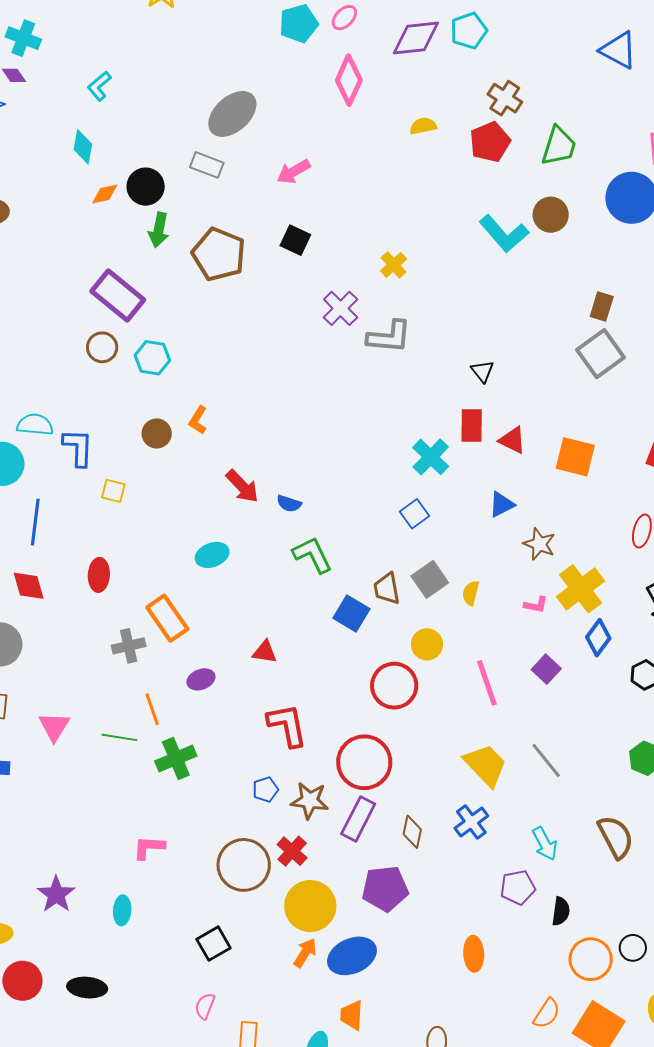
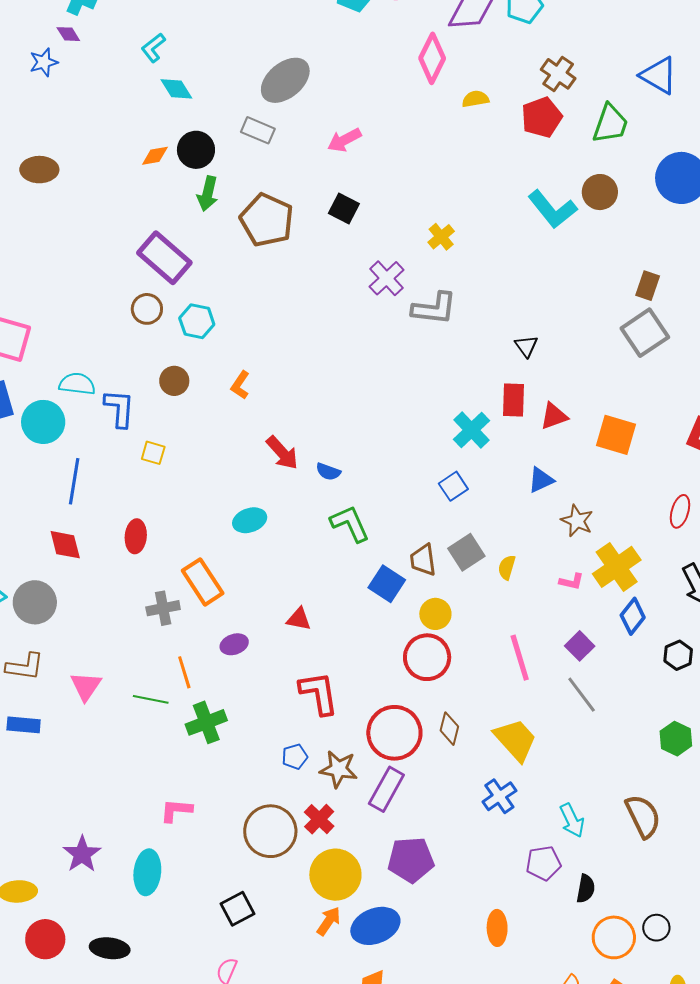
blue triangle: (619, 50) -> (659, 75), moved
pink diamond: (349, 80) -> (432, 58), moved
cyan diamond: (83, 147) -> (176, 89), moved, turned -44
brown circle: (157, 434) -> (174, 381), moved
red triangle: (512, 440) -> (554, 416), turned -48
yellow circle: (427, 644) -> (435, 614), moved
gray line: (546, 760) -> (582, 695), moved
brown diamond: (412, 832) -> (449, 729), moved
cyan ellipse: (122, 910) -> (147, 872), size x1.5

